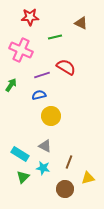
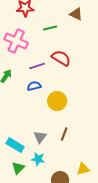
yellow circle: (51, 116) -> (57, 101), moved
gray triangle: (45, 146) -> (40, 137), turned 40
brown line: (69, 162) -> (64, 134), moved

